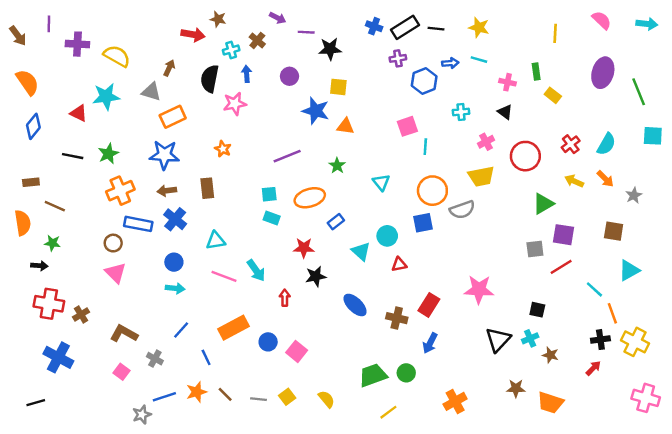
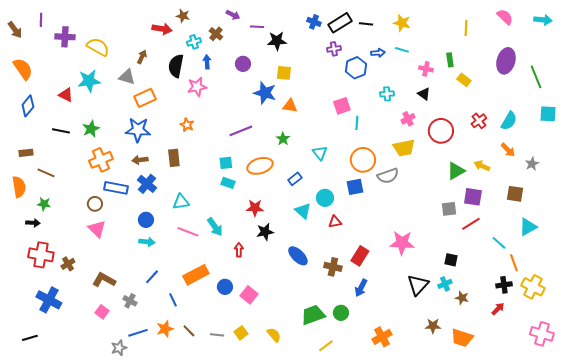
yellow arrow: (574, 181) -> (482, 166), moved
blue rectangle: (336, 222) -> (295, 179), moved

